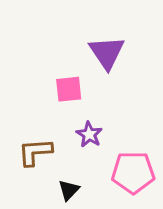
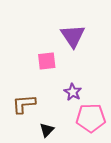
purple star: (89, 134) -> (73, 92), moved

